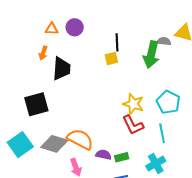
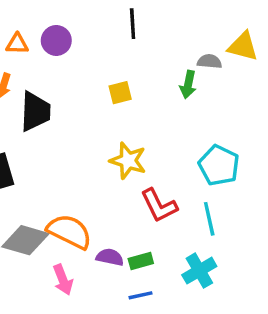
black line: (117, 42) -> (133, 24), moved
green arrow: (151, 55) -> (188, 85), size x0.6
yellow star: (133, 104) -> (128, 161), moved

